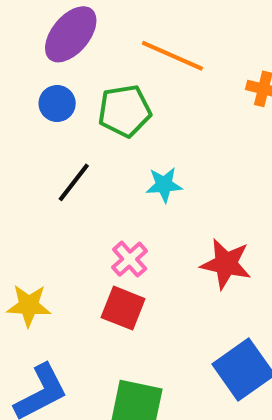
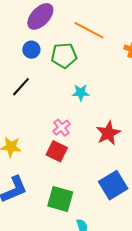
black line: (74, 182) -> (21, 87), moved
red star: (226, 264) -> (108, 133), turned 30

